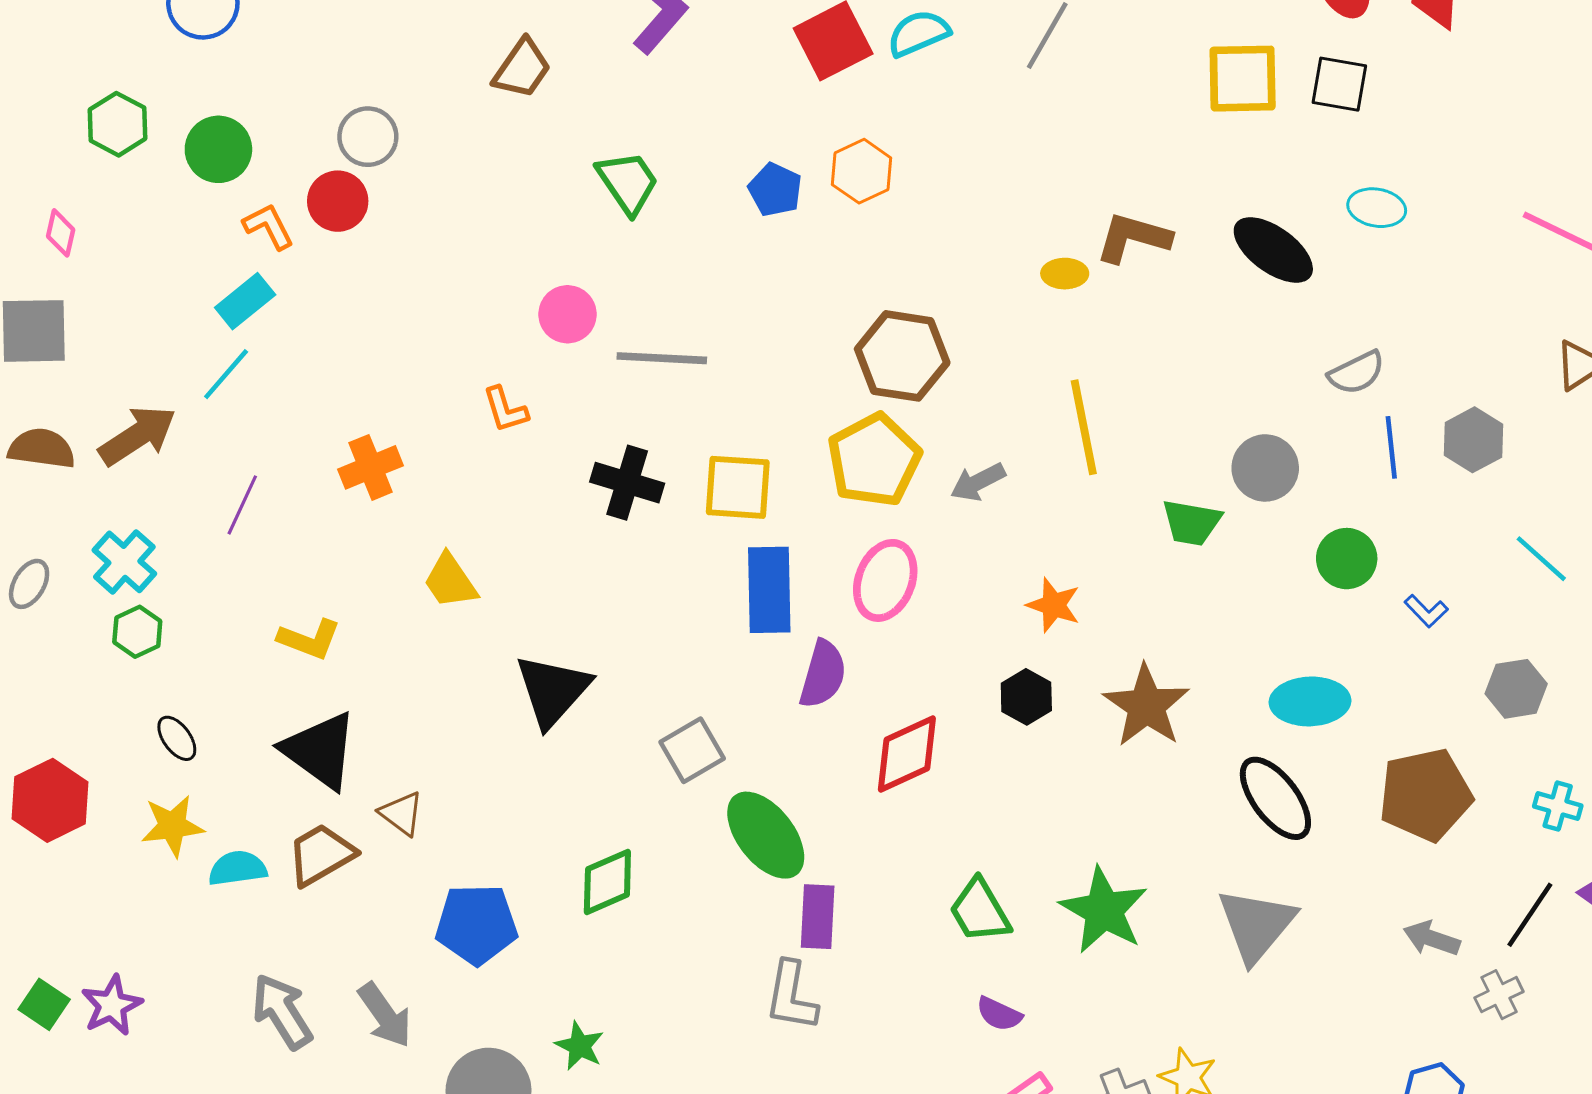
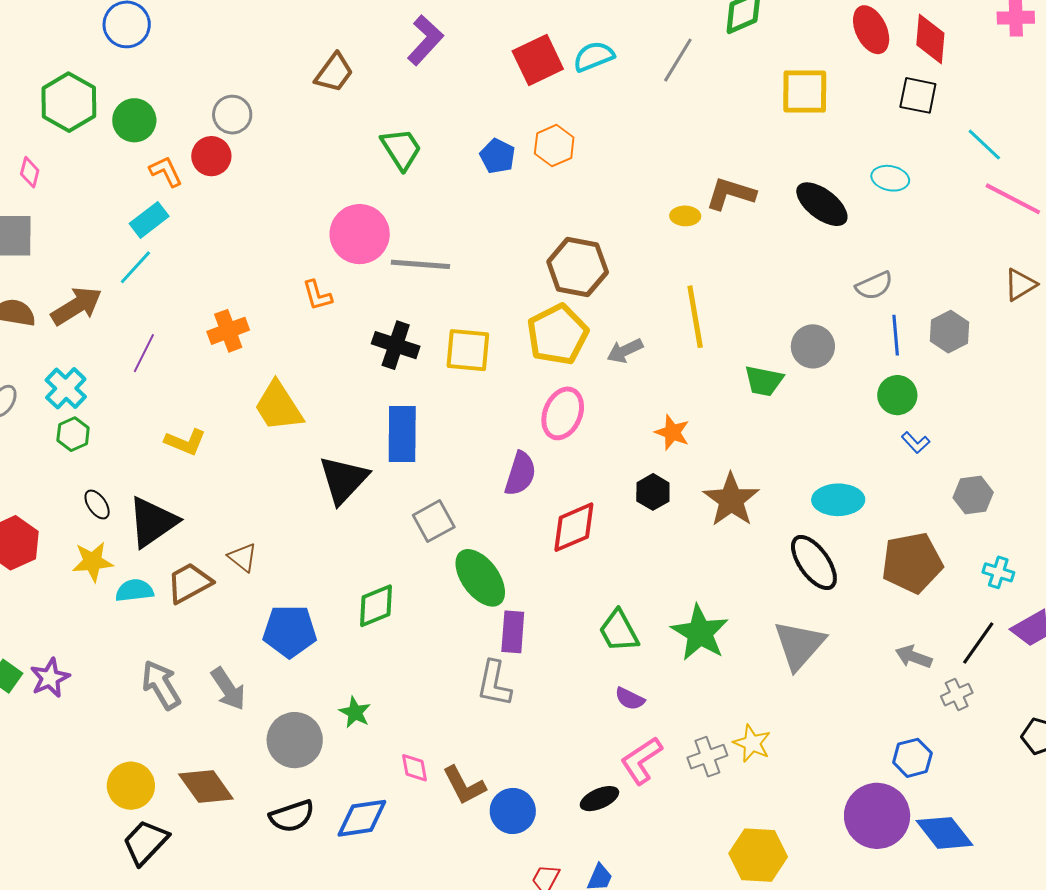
black square: (1339, 84) -> (918, 95), moved
green hexagon: (118, 124) -> (69, 102), size x1.4
pink circle: (567, 314) -> (360, 234), size x1.6
green circle: (1347, 559) -> (897, 395), moved
cyan line: (1541, 559) -> (984, 145), moved
yellow trapezoid: (450, 581) -> (278, 406), size x1.4
blue rectangle: (769, 590) -> (402, 434), moved
black triangle: (320, 750) -> (153, 522), moved, turned 48

